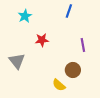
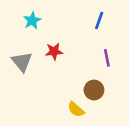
blue line: (69, 11) -> (99, 21), moved
gray triangle: (17, 61) -> (22, 62), moved

